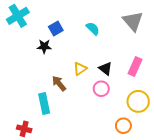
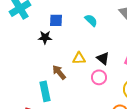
blue square: (56, 29) -> (56, 20), turned 32
yellow triangle: (80, 69) -> (79, 58), turned 32

